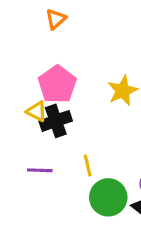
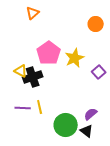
pink pentagon: (57, 84) -> (49, 53), moved
yellow line: (88, 166) -> (40, 107), moved

